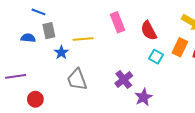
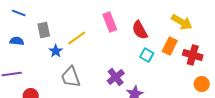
blue line: (38, 12) -> (19, 13), moved
blue semicircle: (28, 38) -> (17, 41), moved
yellow line: (83, 39) -> (77, 38), turned -30

